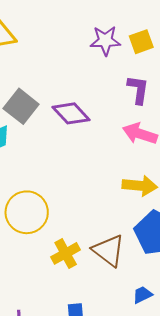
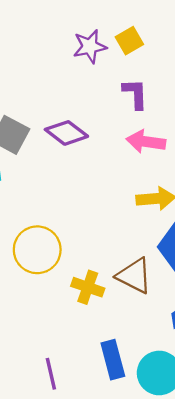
yellow cross: (66, 253) -> (88, 287), turned -32

